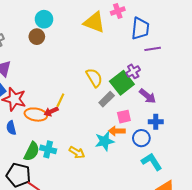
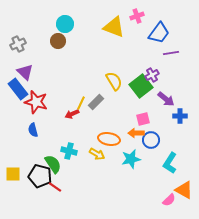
blue trapezoid: (140, 28) -> (159, 33), turned 30
gray rectangle: (107, 99) -> (96, 102), moved
orange ellipse: (36, 115) -> (109, 139), moved
blue cross: (156, 122) -> (180, 116), moved
blue circle: (141, 138) -> (151, 140), moved
cyan star: (104, 141) -> (131, 159), moved
green semicircle: (32, 151) -> (53, 164), moved, turned -60
cyan L-shape: (152, 162) -> (170, 163), turned -115

